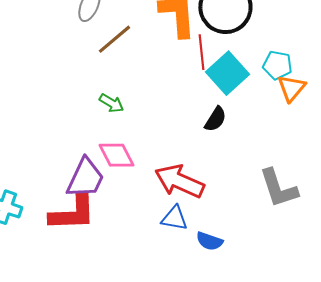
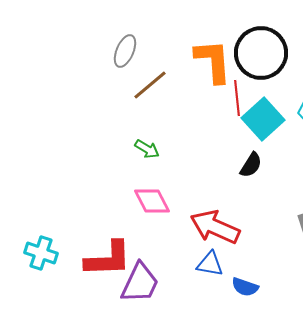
purple trapezoid: (85, 178) -> (140, 283), moved

